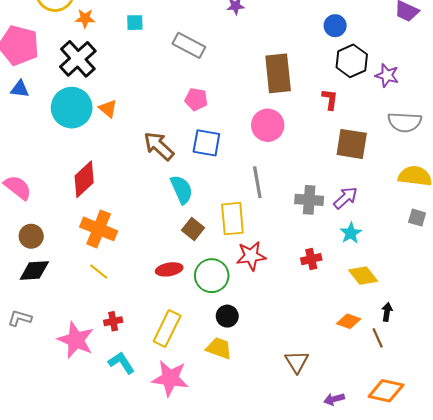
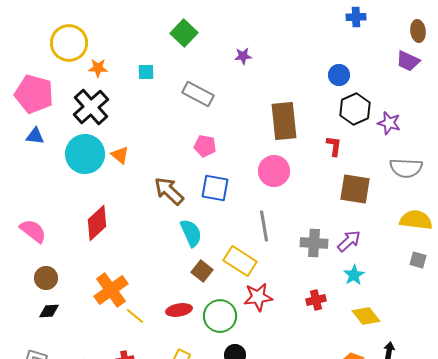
yellow rectangle: (232, 219) -> (240, 261), turned -52
orange cross: (99, 229) -> (111, 290), moved, turned 32
black diamond: (34, 270) -> (49, 311), size x0.7
yellow line: (99, 271) -> (135, 316), moved

